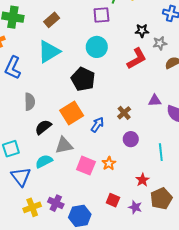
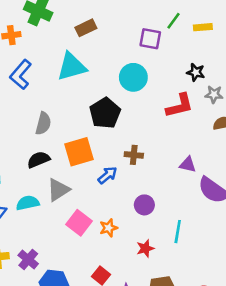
gray semicircle: (30, 102) -> (43, 123), moved
brown cross: (124, 113) -> (134, 155), moved, turned 32
gray triangle: (64, 145) -> (58, 190), turned -36
red star: (142, 180) -> (145, 248), moved

